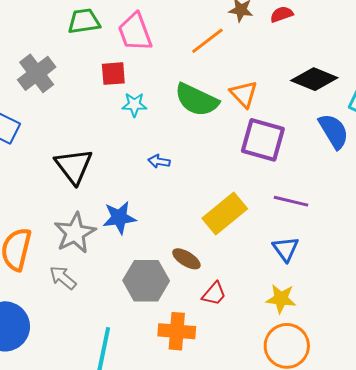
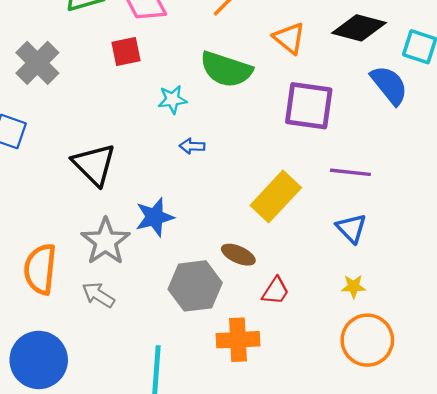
orange triangle: (244, 94) -> (289, 38), moved
cyan star: (134, 105) -> (172, 99), moved
yellow star: (281, 299) -> (354, 286), size x0.7

